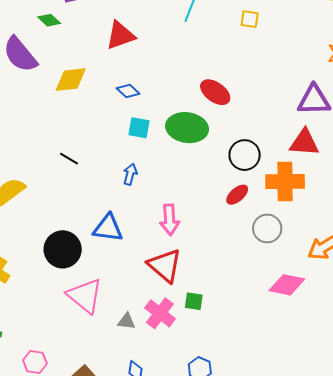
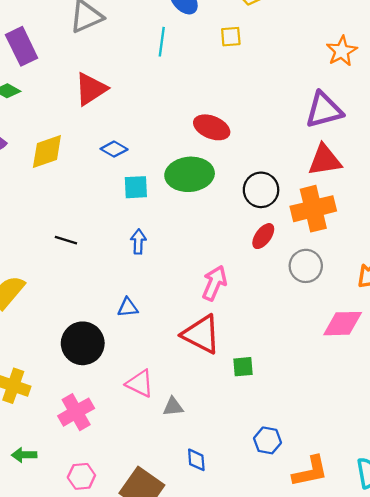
pink arrow: (170, 220) -> (214, 283), moved, turned -140
blue triangle: (108, 228) -> (128, 307), size x0.6
pink triangle: (85, 296) -> (140, 383), moved, size x0.7
pink cross: (160, 313) -> (76, 412), moved, turned 36

